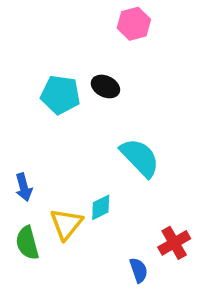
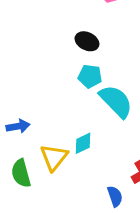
cyan pentagon: (60, 95) -> (90, 76), moved, size x0.7
blue arrow: (24, 187) -> (18, 126), turned -85

